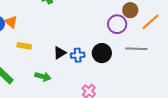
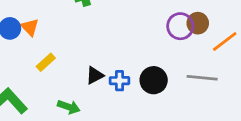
purple circle: (117, 24) -> (180, 26), moved
yellow rectangle: (24, 46) -> (46, 62), turned -56

